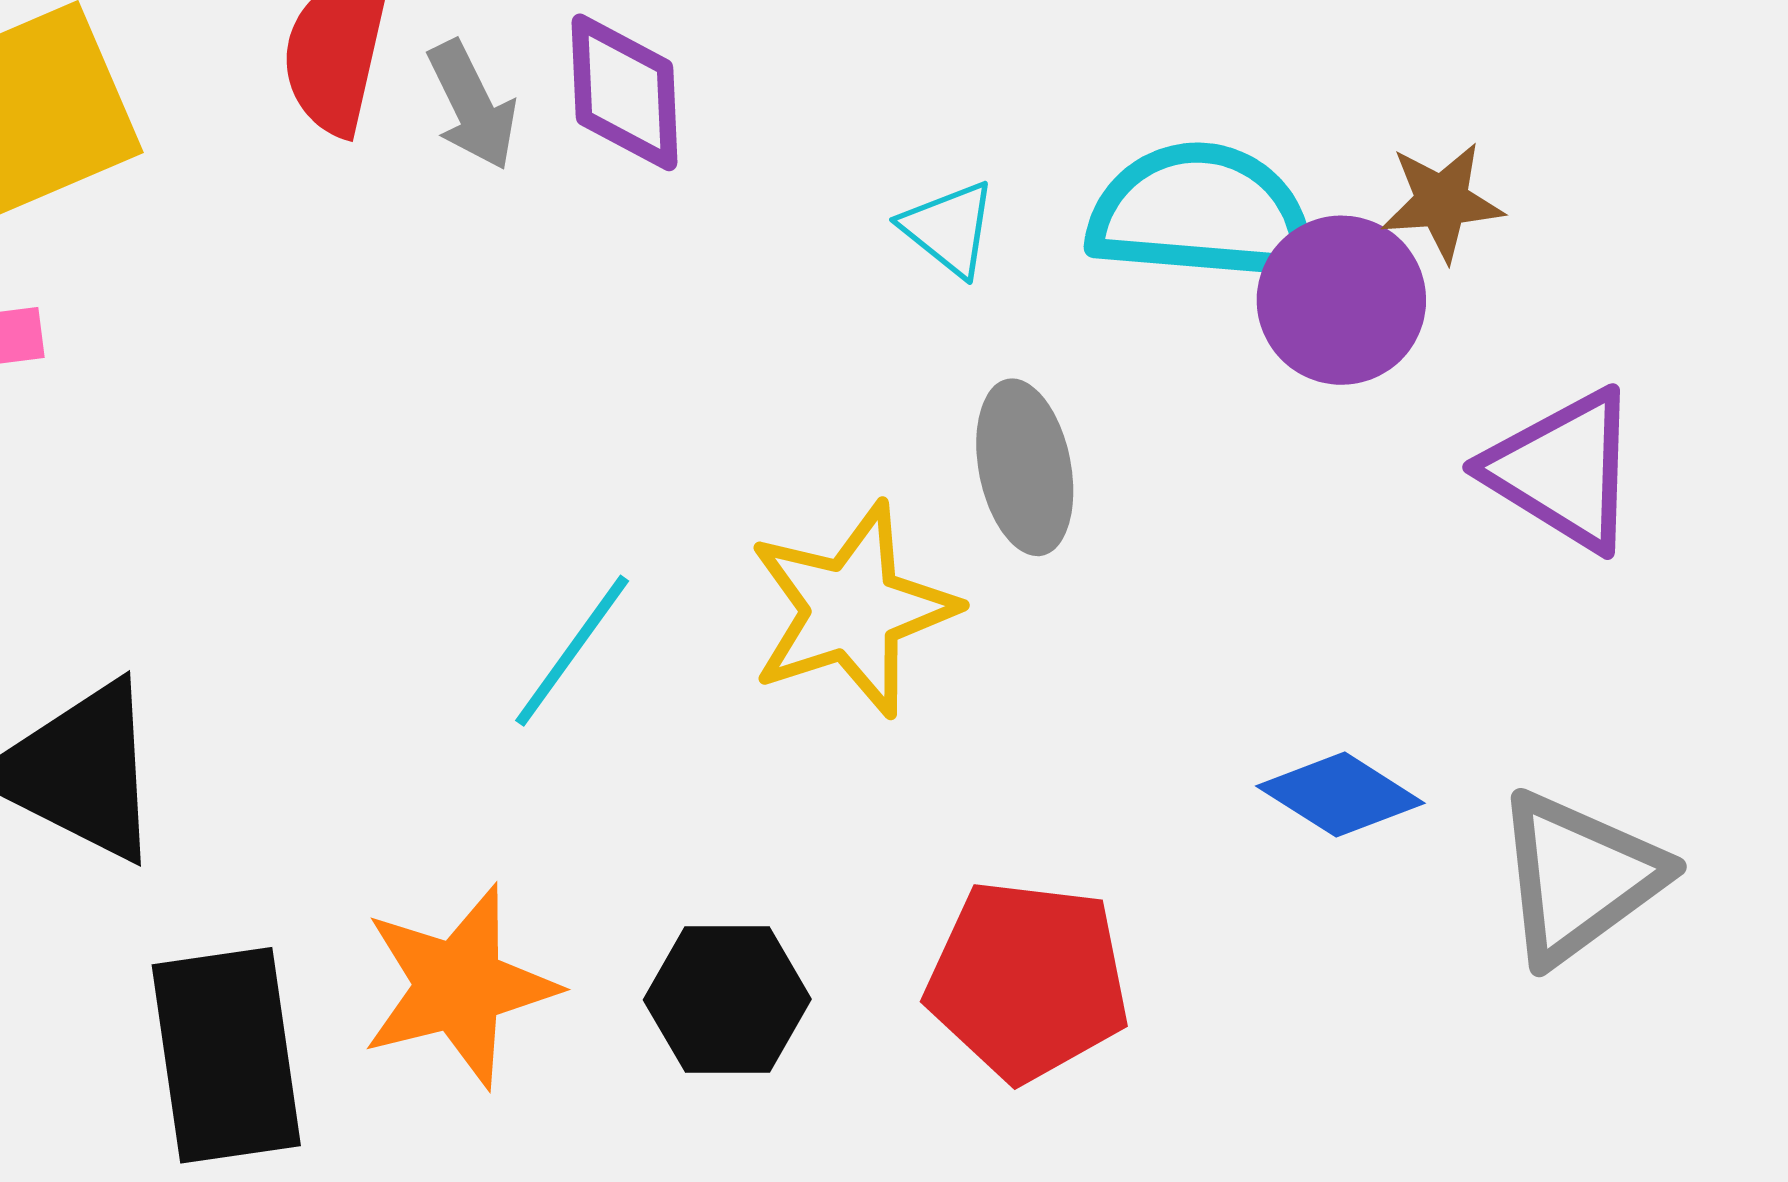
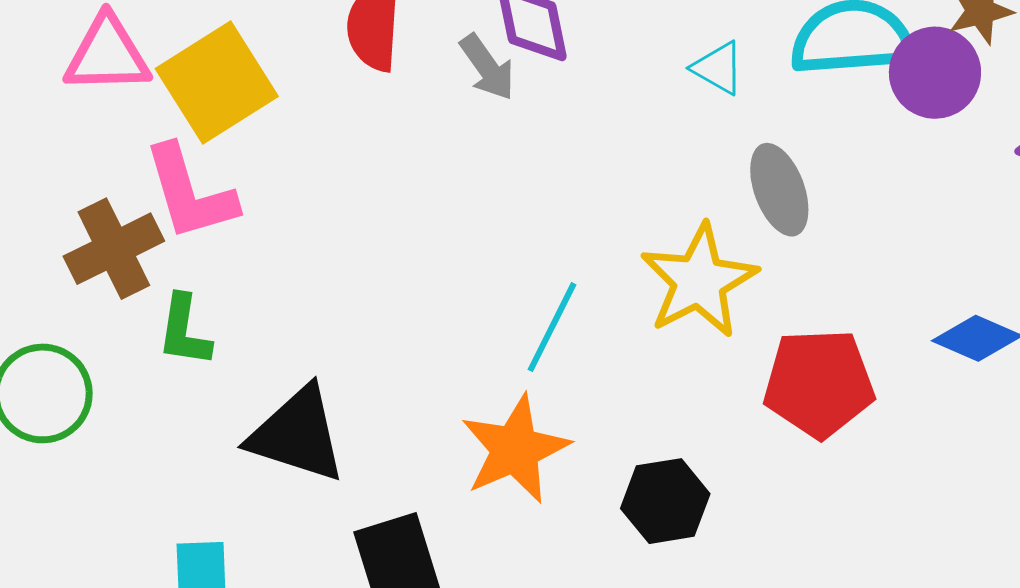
gray arrow: (472, 105) -> (487, 67), moved
red pentagon: (1028, 980) -> (819, 383), moved
orange star: (459, 986) -> (515, 449), moved

